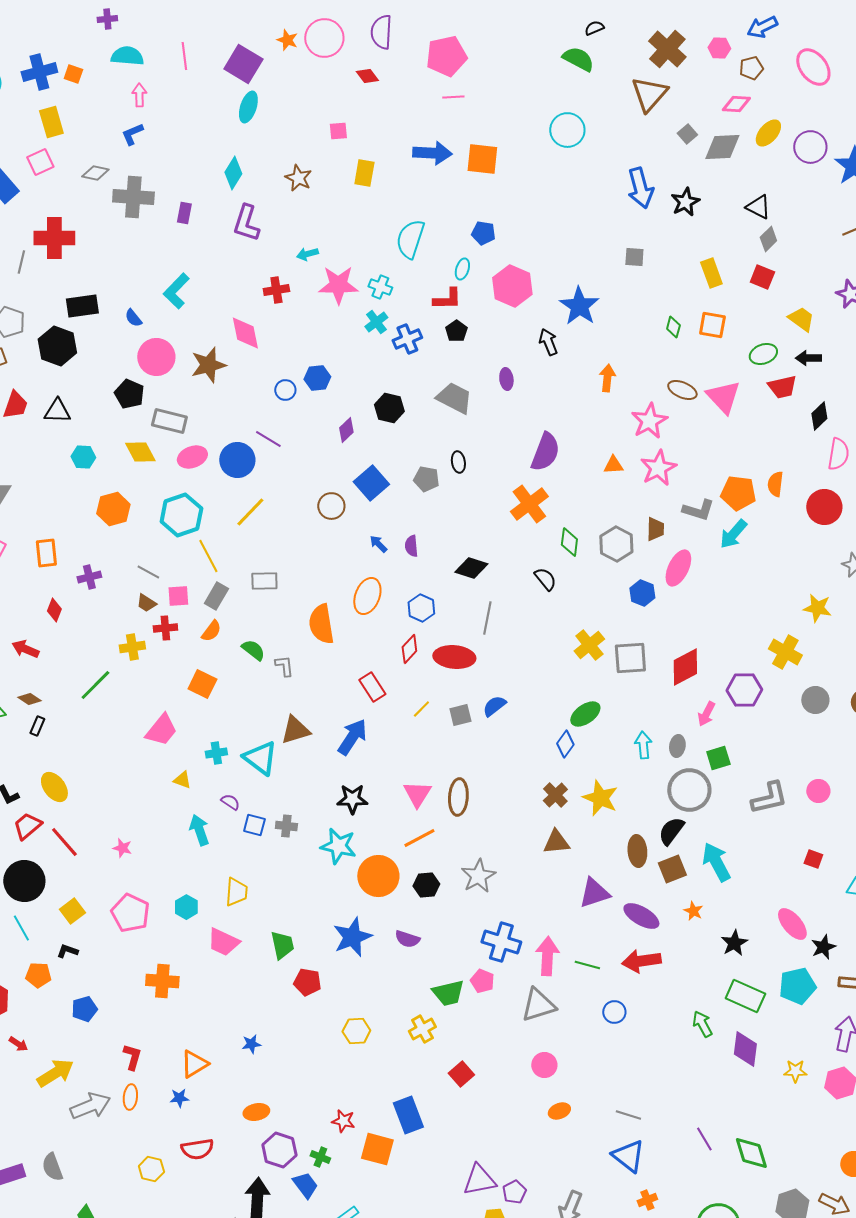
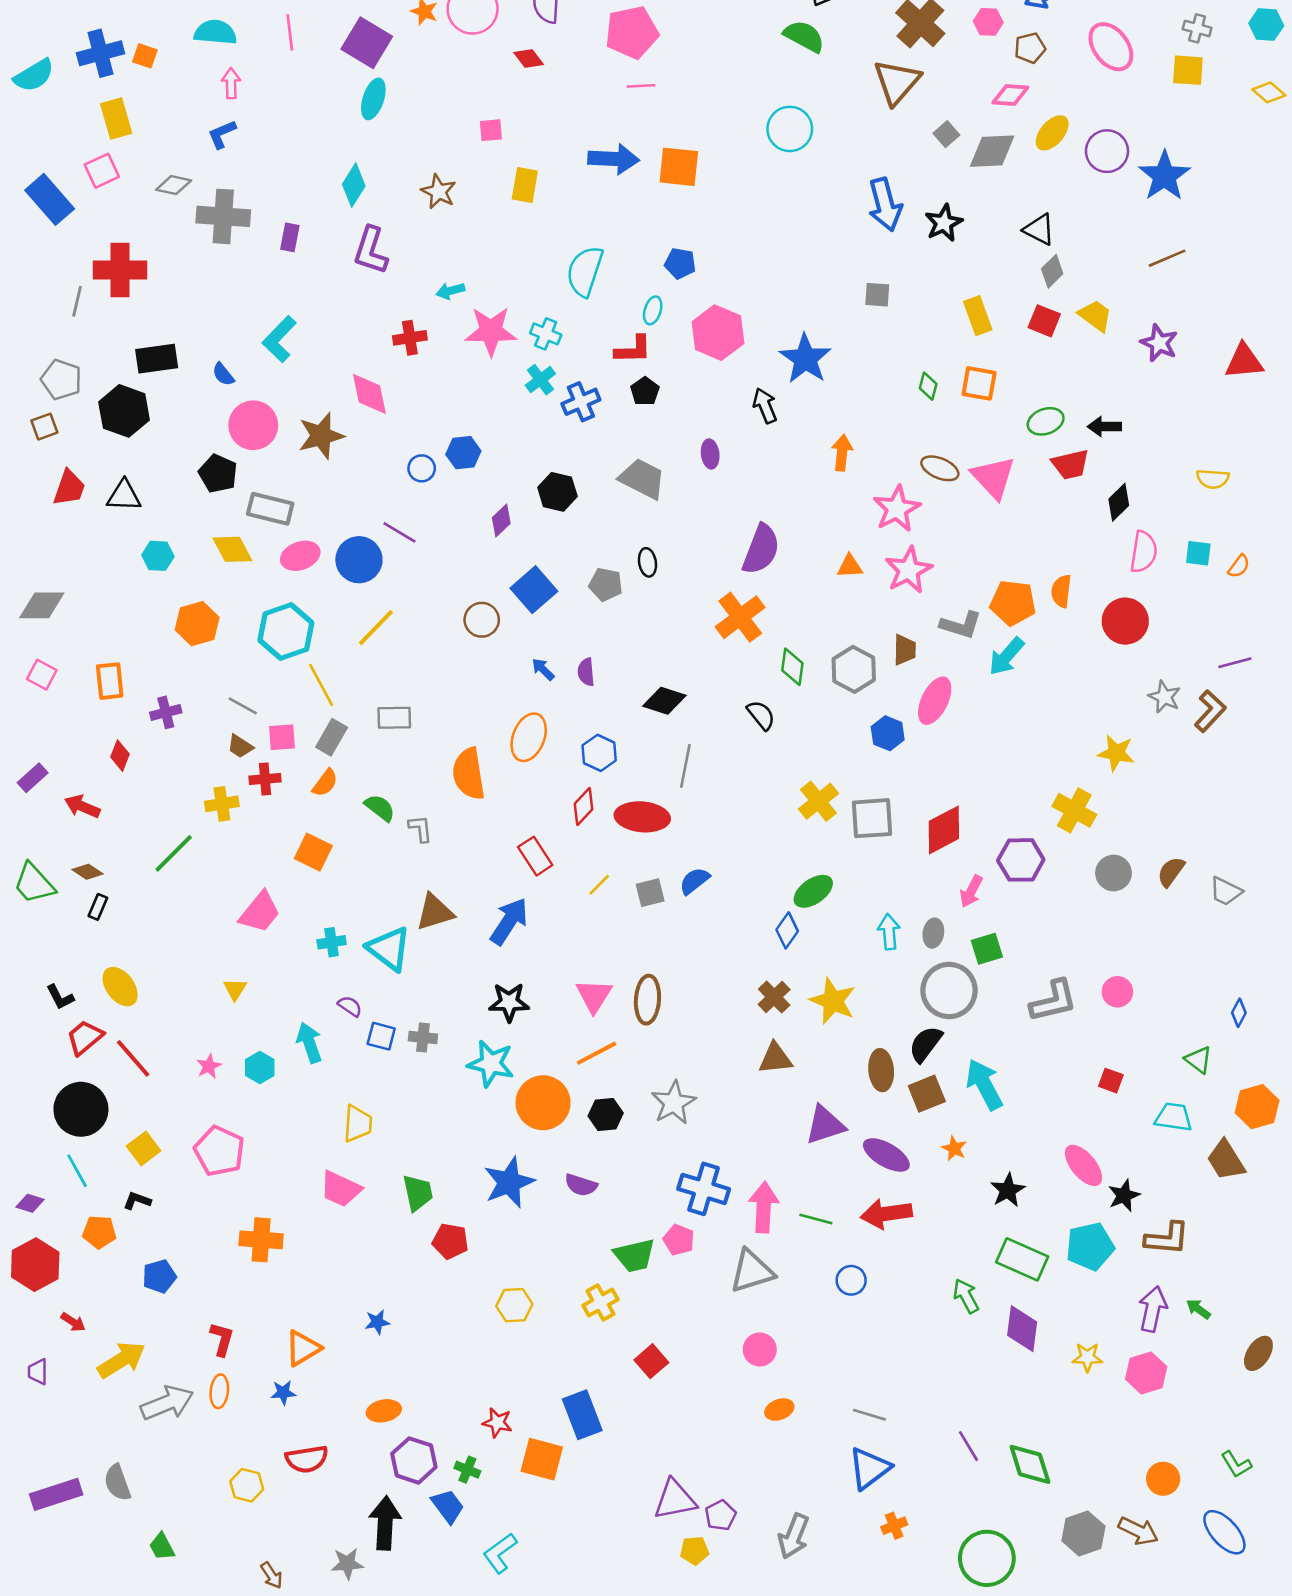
yellow trapezoid: (801, 319) -> (1095, 316), moved
yellow triangle: (182, 780) -> (235, 989), moved, turned 42
pink star: (122, 848) -> (209, 1066), turned 30
cyan hexagon: (186, 907) -> (260, 1068), moved
blue triangle: (628, 1156) -> (869, 1468), turned 45

